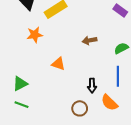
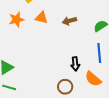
orange triangle: (58, 64) -> (41, 18), moved

